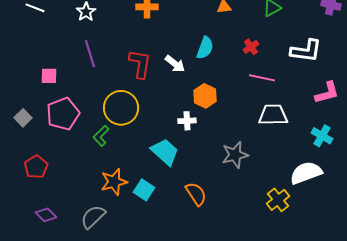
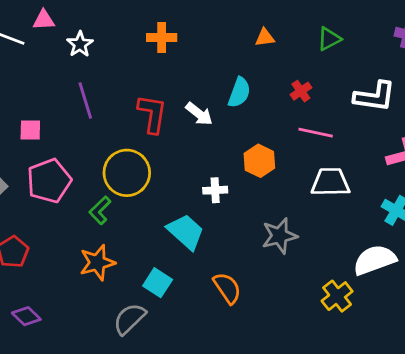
orange hexagon: (205, 96) -> (259, 161), moved
orange star: (114, 182) -> (97, 263), moved
gray semicircle: (93, 217) -> (129, 319), moved

